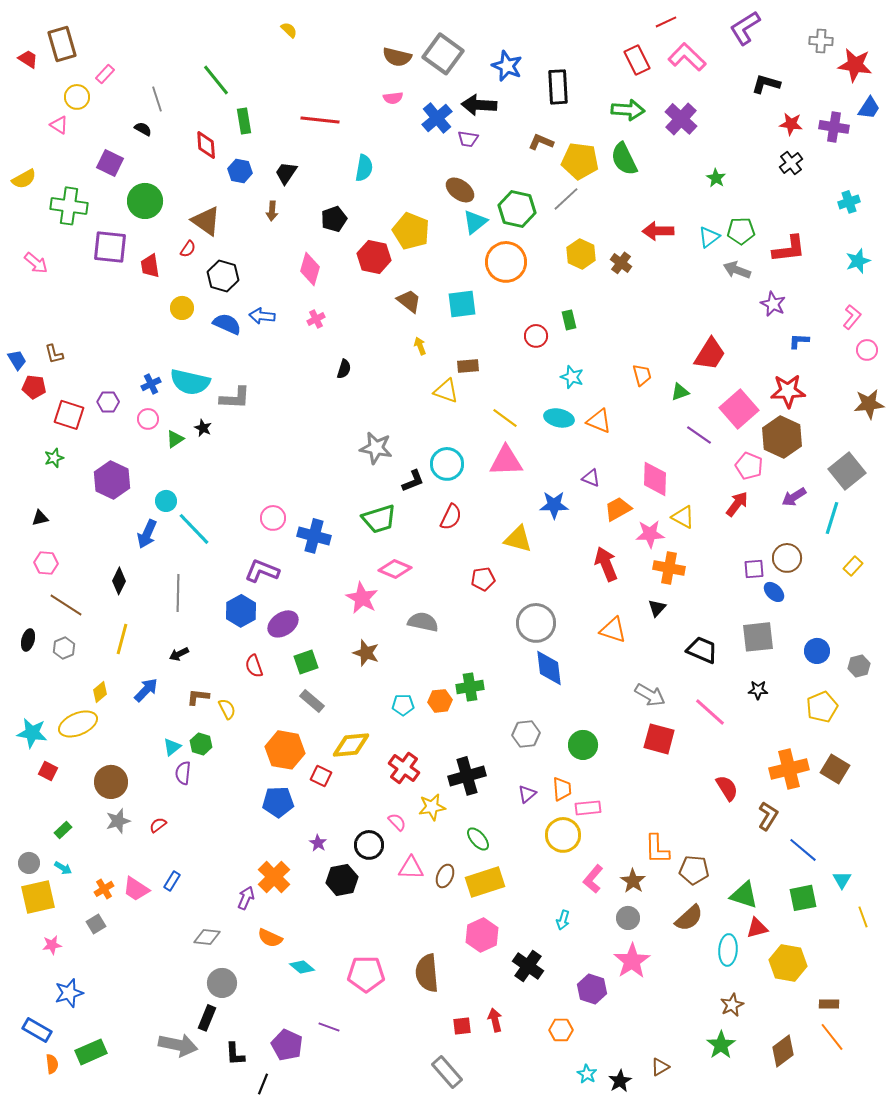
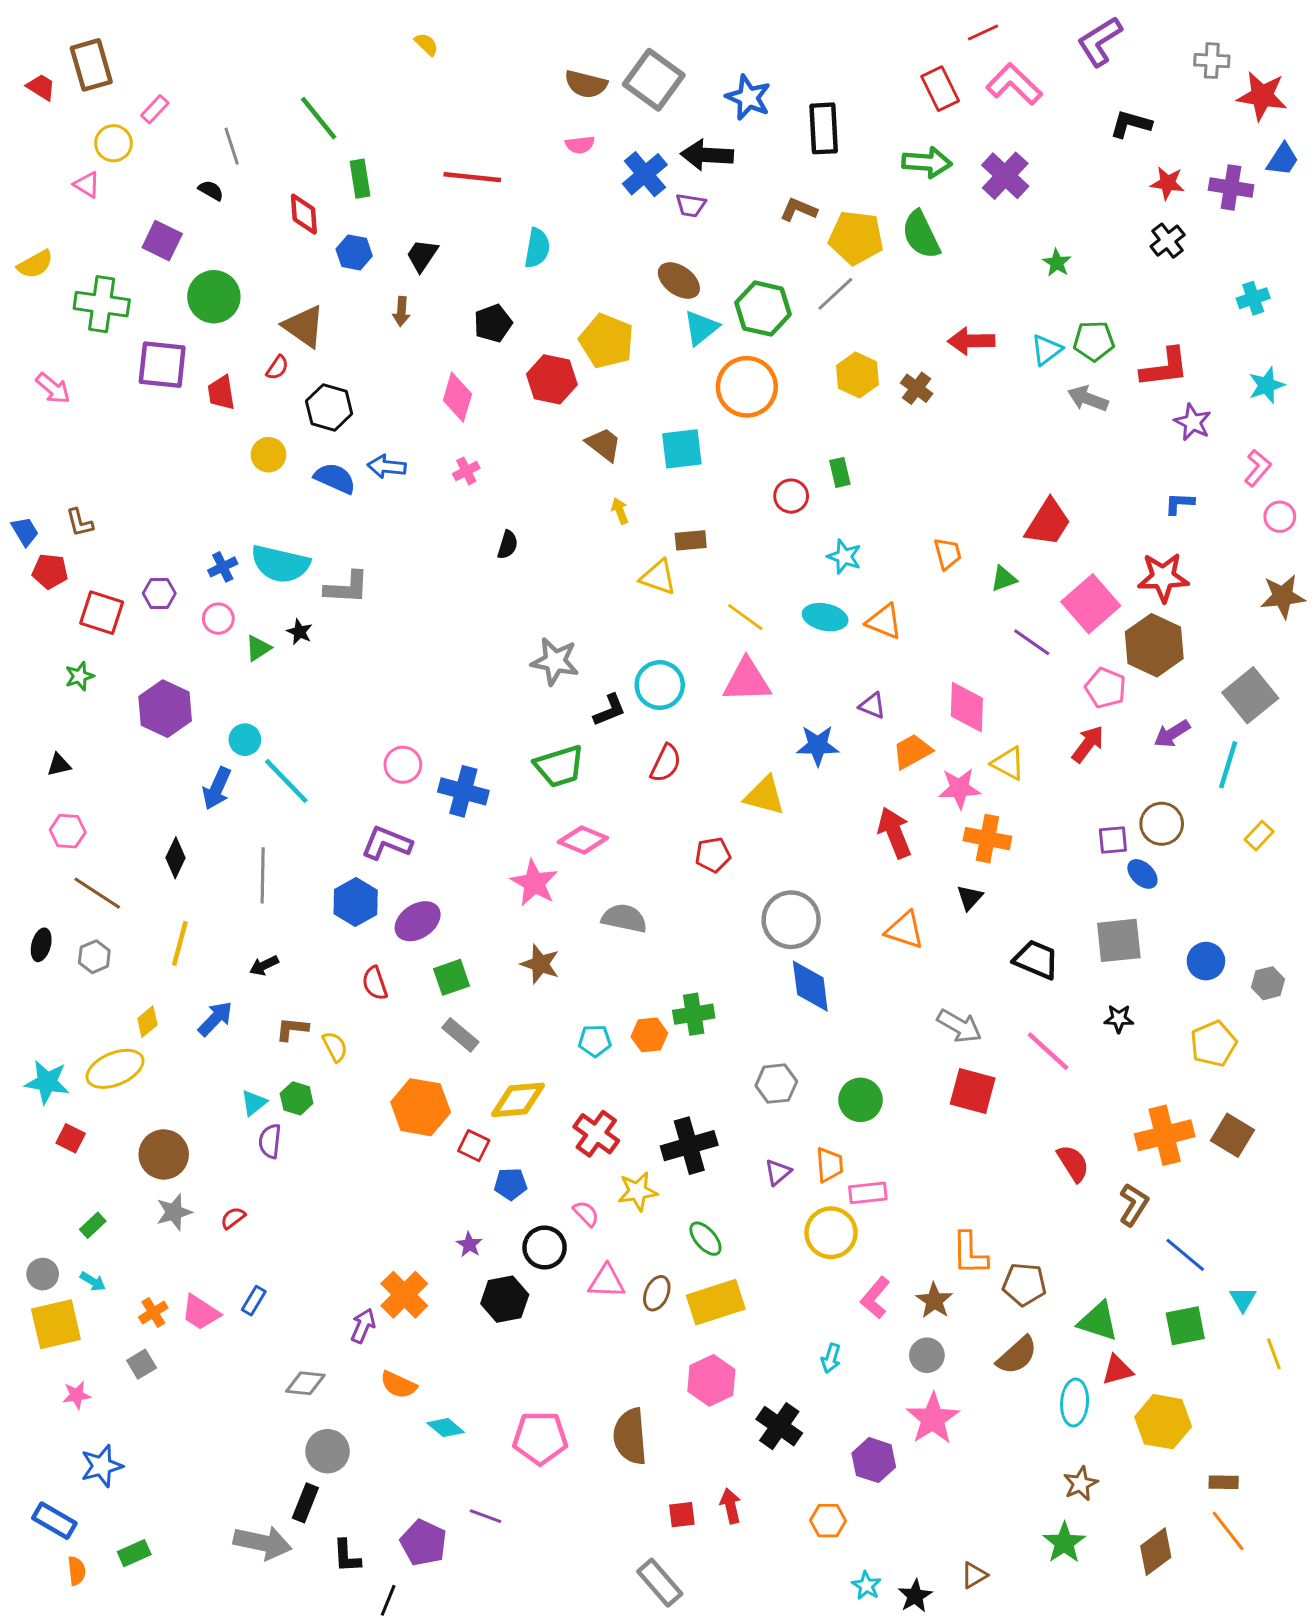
purple star: (773, 304) -> (1193, 422), moved
blue pentagon: (278, 802) -> (511, 1184), moved, size x0.7
green rectangle: (91, 1052) -> (134, 1553), size x0.7

